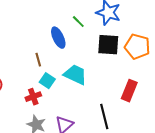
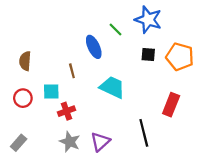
black square: (108, 45) -> (148, 54), size x0.6
cyan square: (47, 81) -> (51, 92), moved, turned -35

